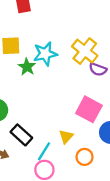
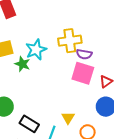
yellow cross: (85, 51) -> (70, 41), turned -35
pink square: (89, 109) -> (83, 73), moved

